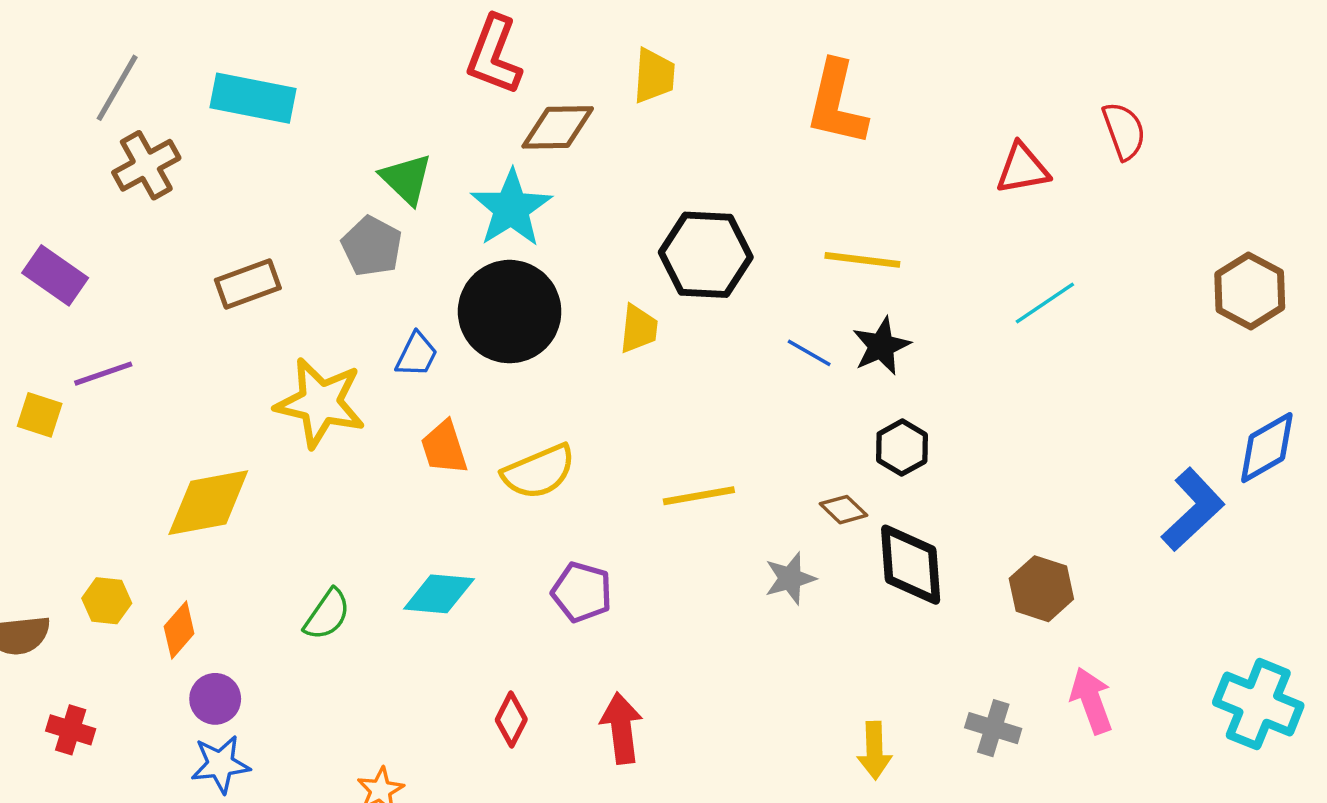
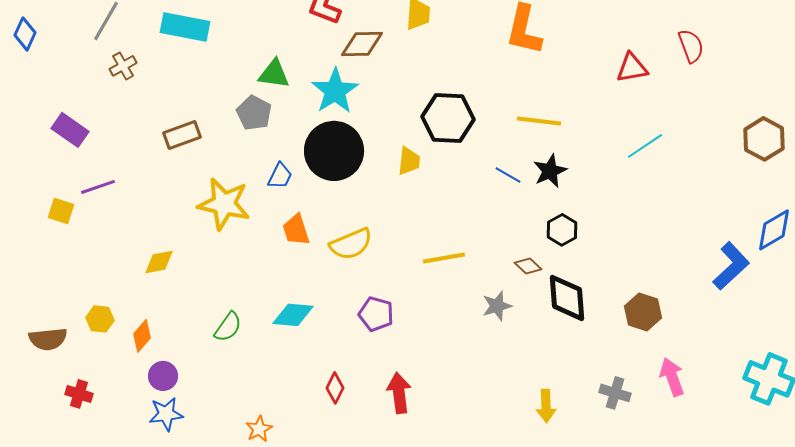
brown cross: (146, 165) -> (123, 66), size x0.7
green triangle: (406, 179) -> (274, 74), turned -36
yellow diamond: (208, 503) -> (159, 262), size x0.6

